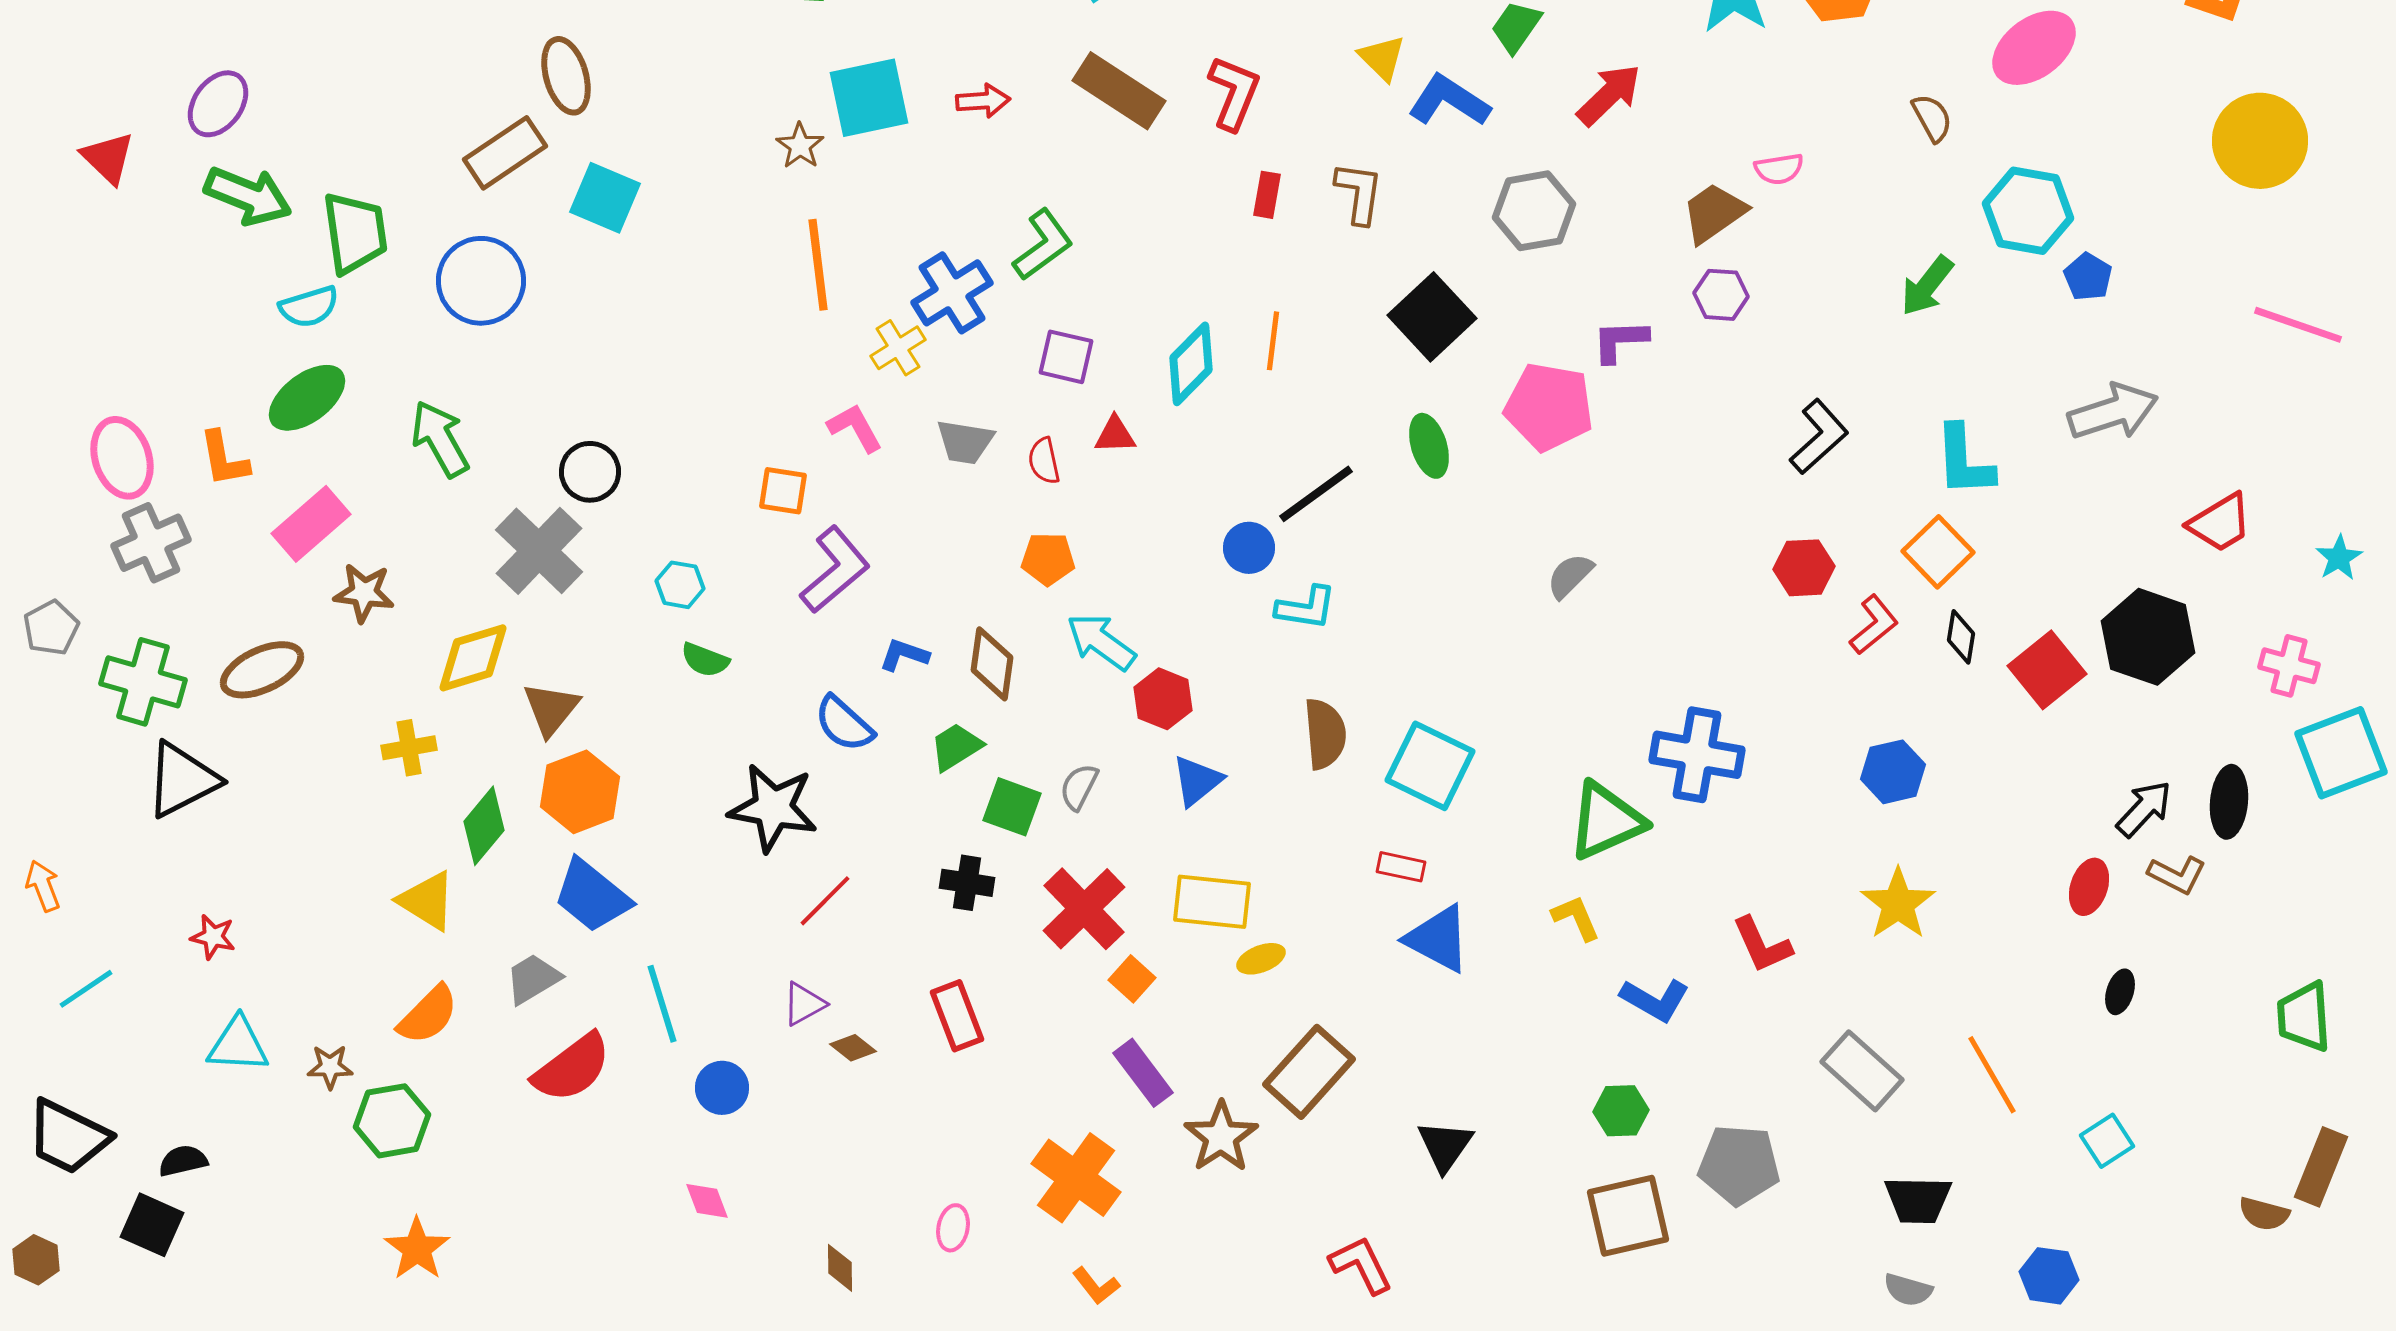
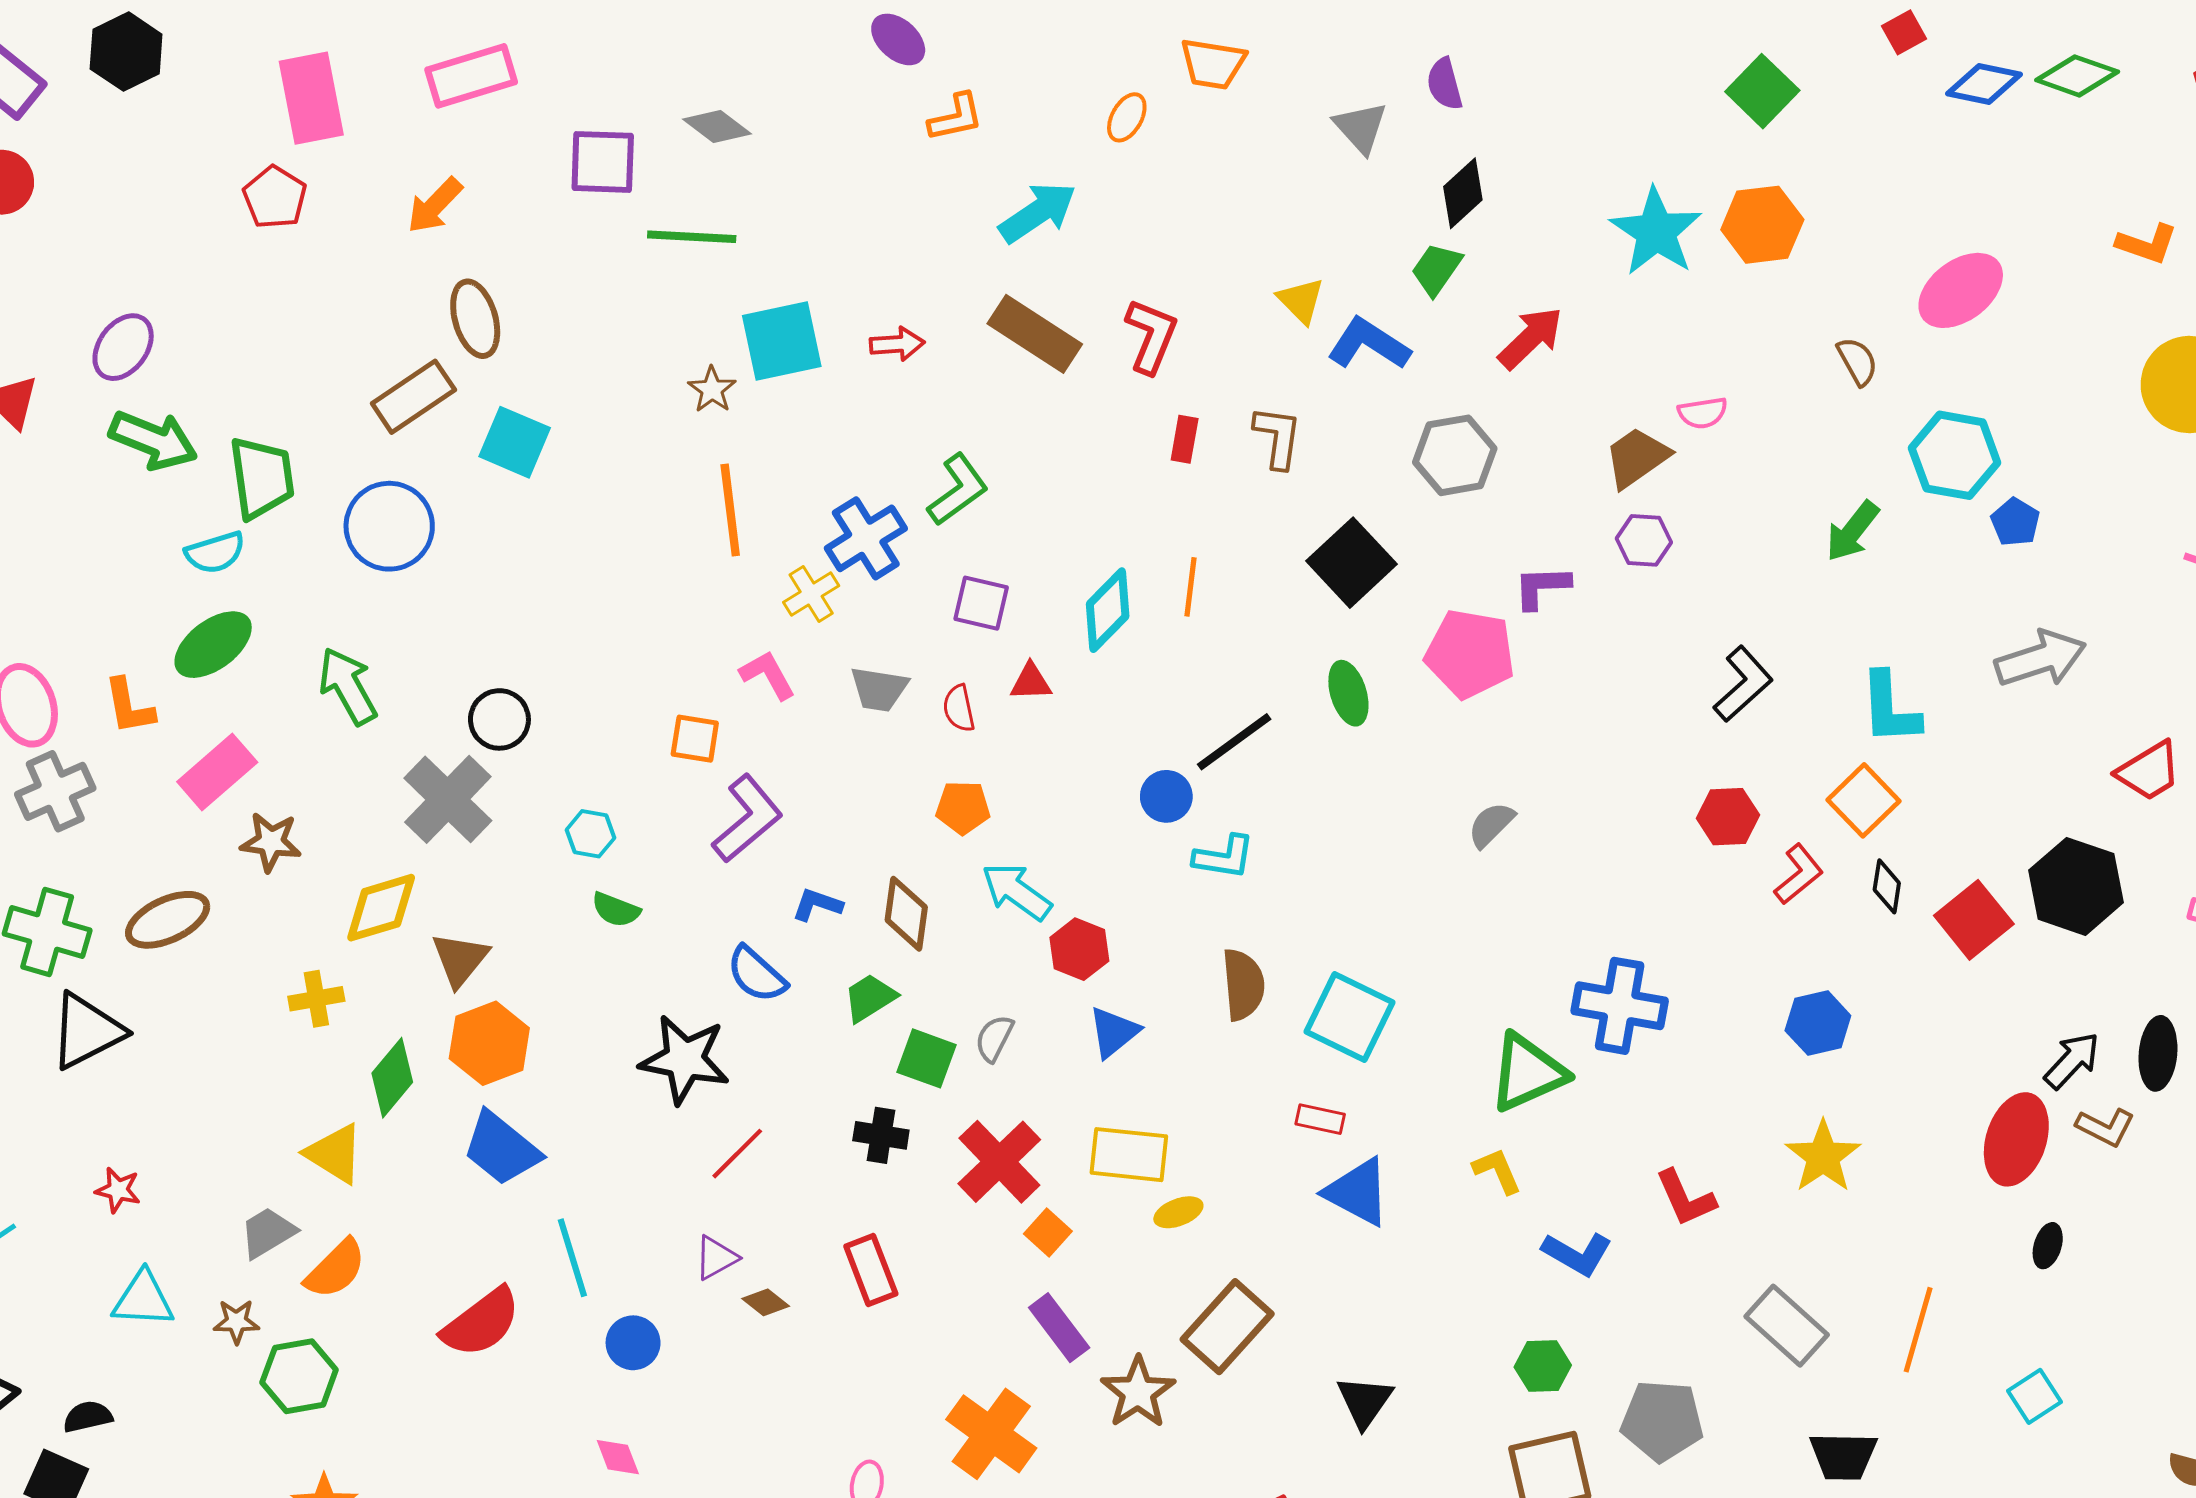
red ellipse: (2089, 887) -> (2016, 1139), size x1.6
gray trapezoid: (533, 979) -> (268, 1232), moved
orange line: (1992, 1075) -> (1918, 1330), turned 46

